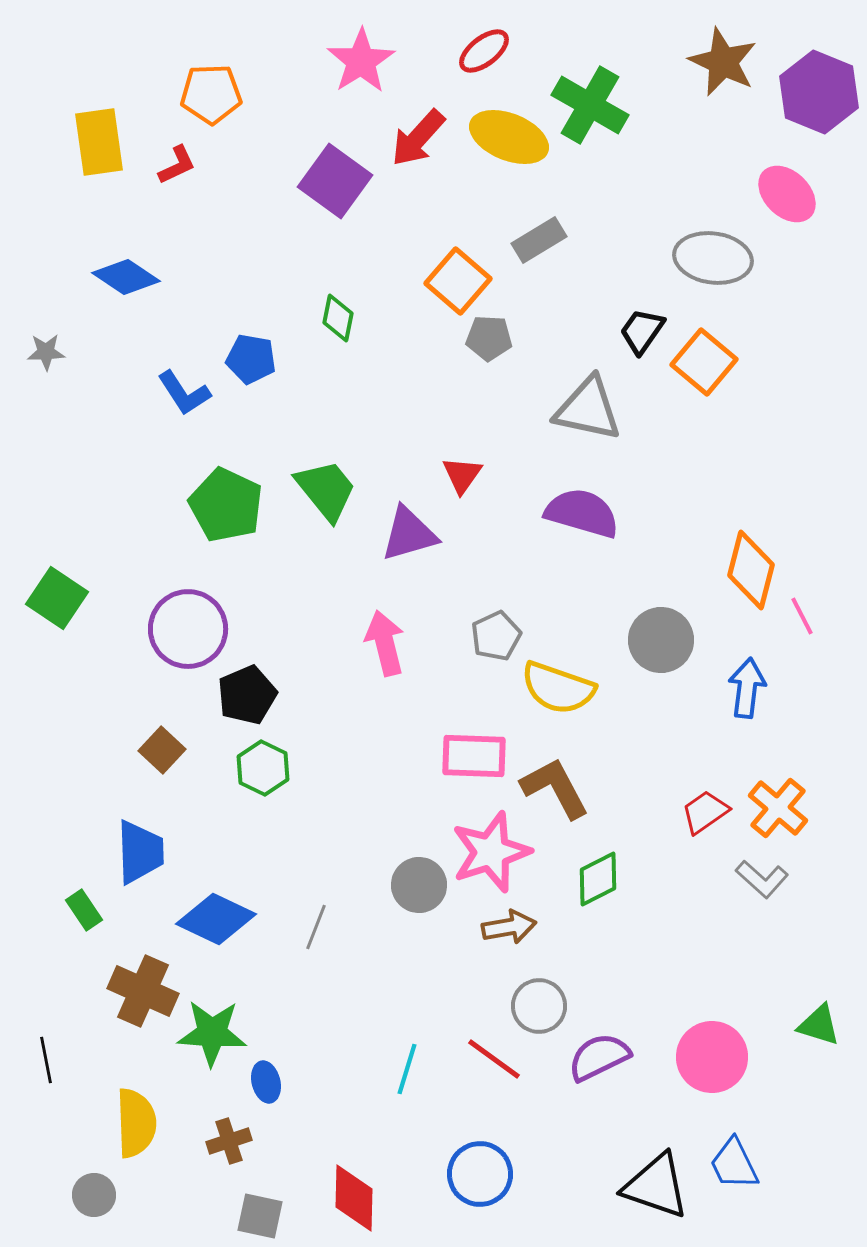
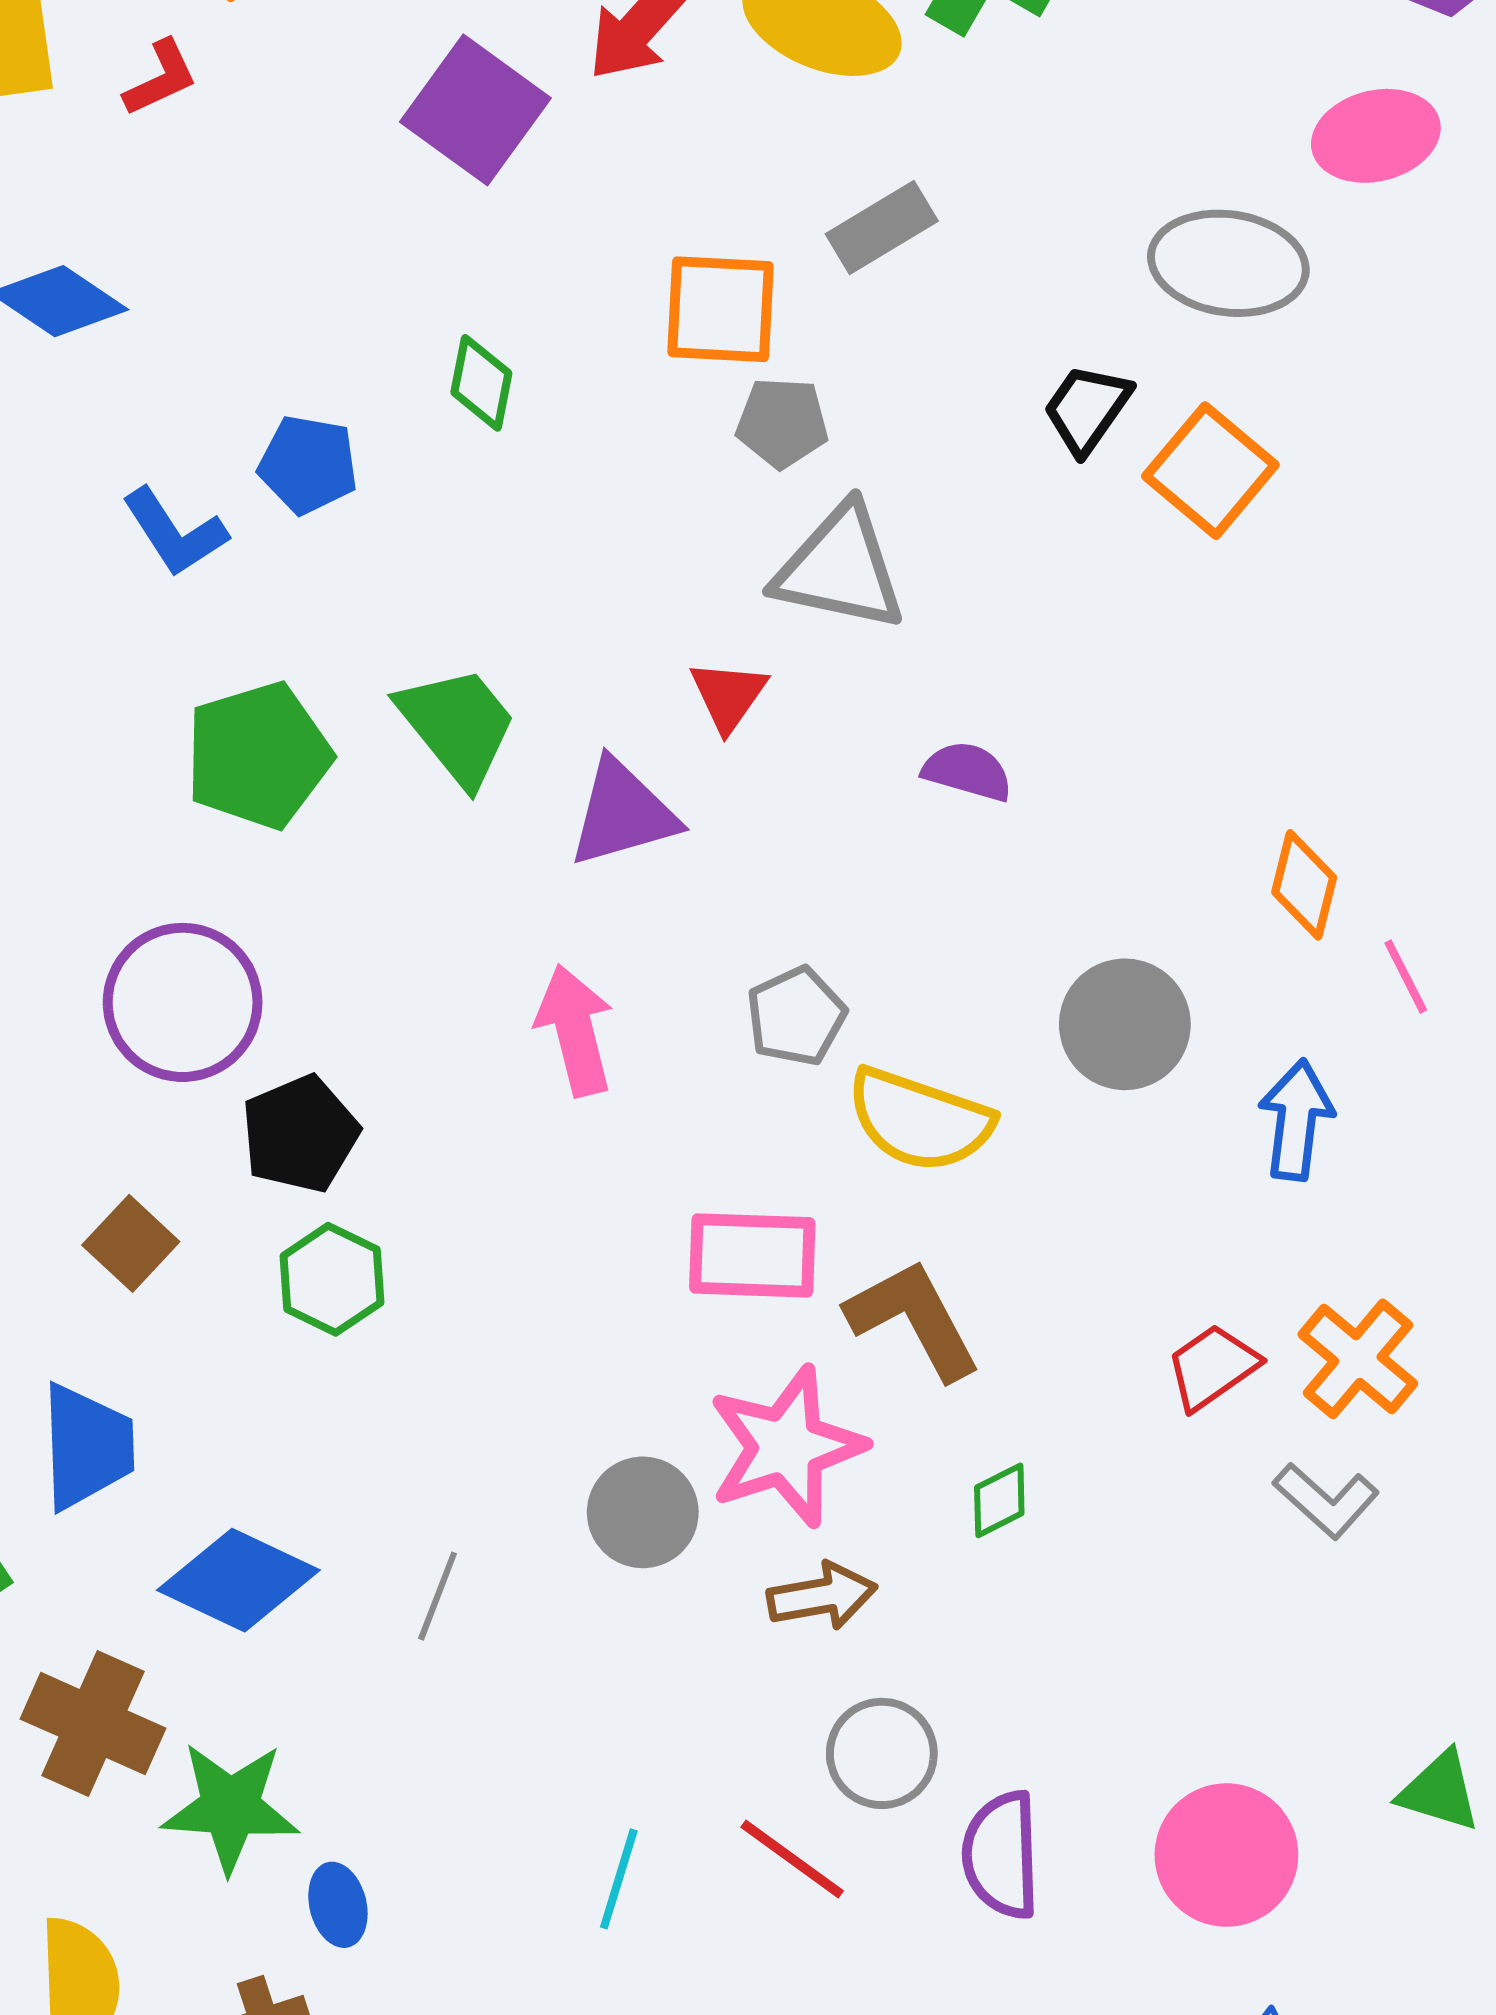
pink ellipse: (787, 194) -> (1376, 136), turned -58
orange square: (458, 281) -> (720, 309), turned -38
gray triangle: (588, 409) -> (840, 568), moved
green pentagon: (226, 505) -> (258, 755), turned 30
purple semicircle: (582, 513) -> (967, 771), size x0.6
orange diamond: (751, 570) -> (1304, 885), size x0.7
green diamond: (598, 879) -> (999, 1500), size x0.7
purple semicircle: (599, 1057) -> (1001, 1855), turned -66

